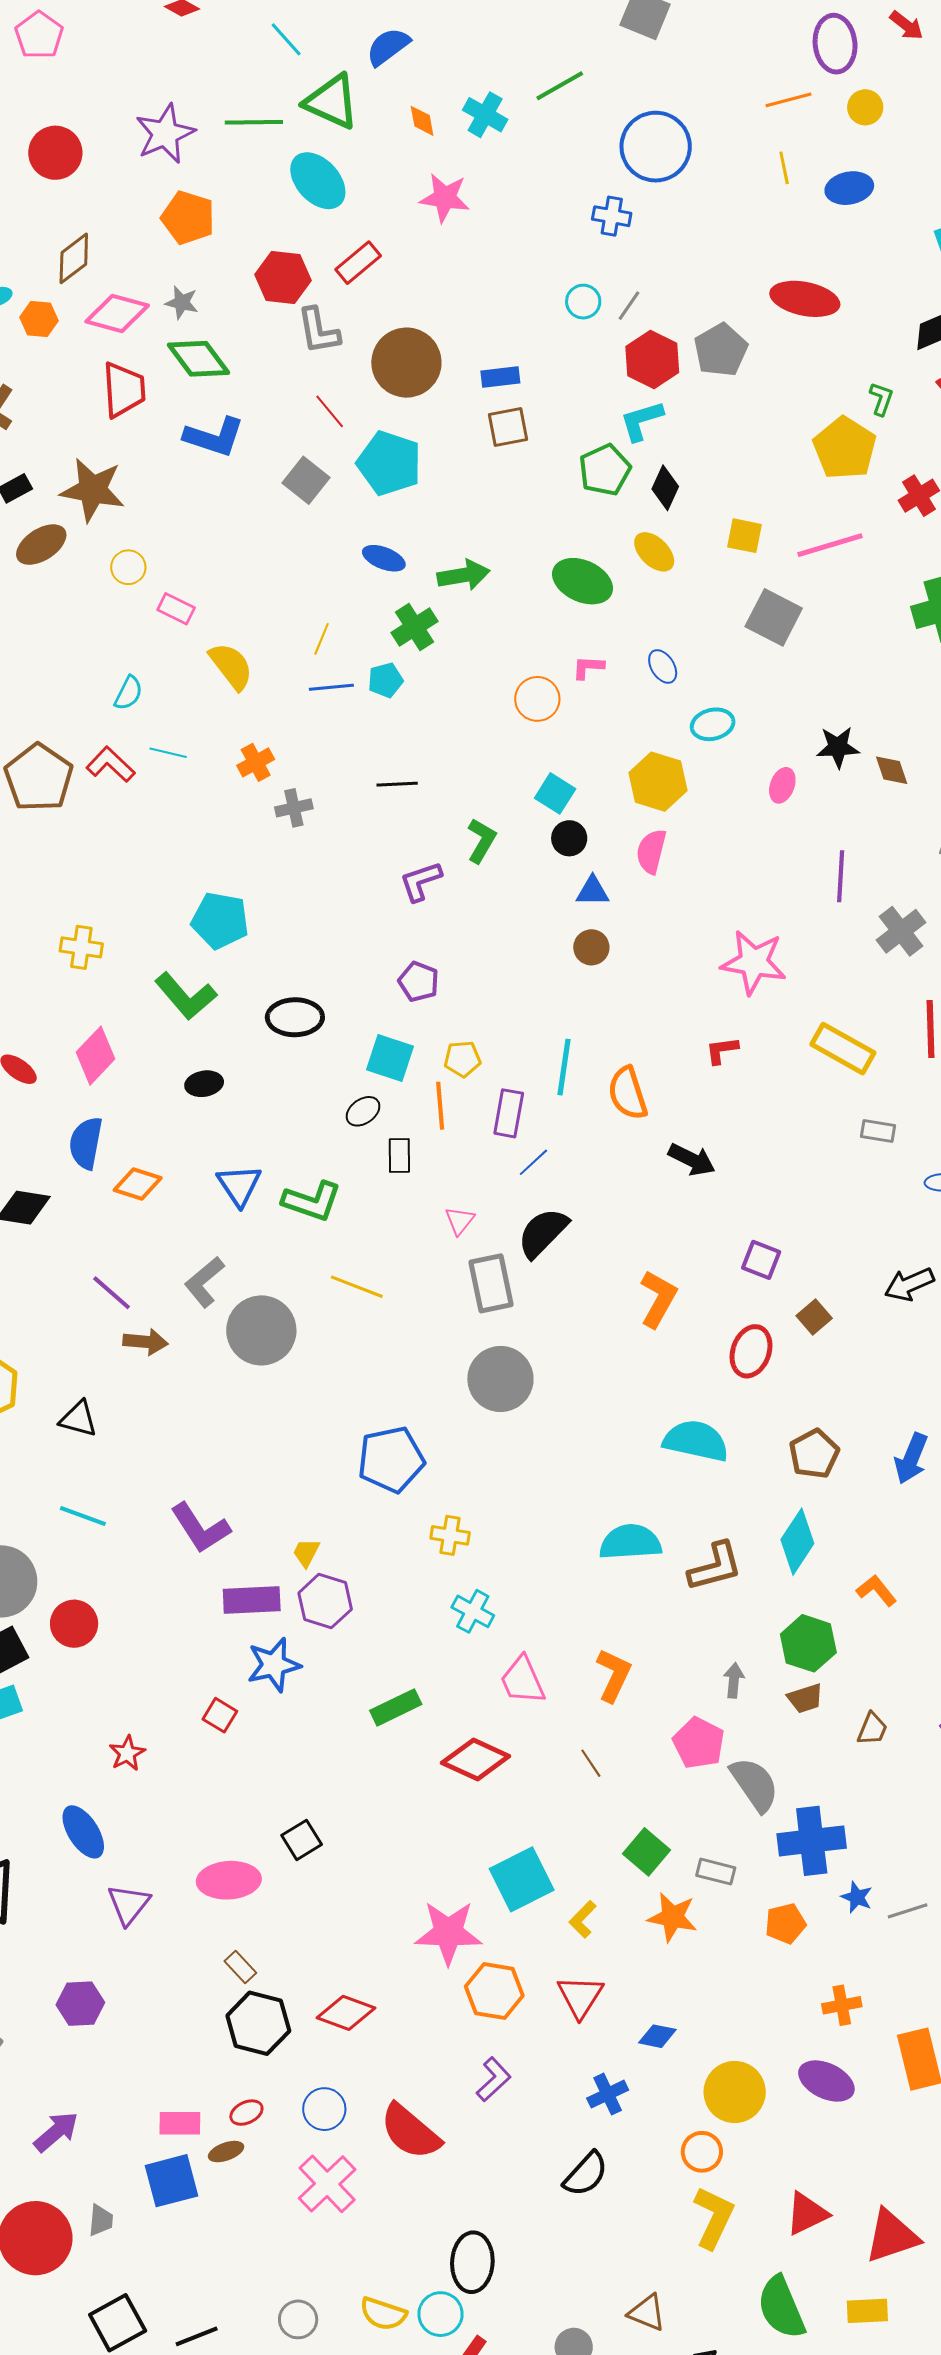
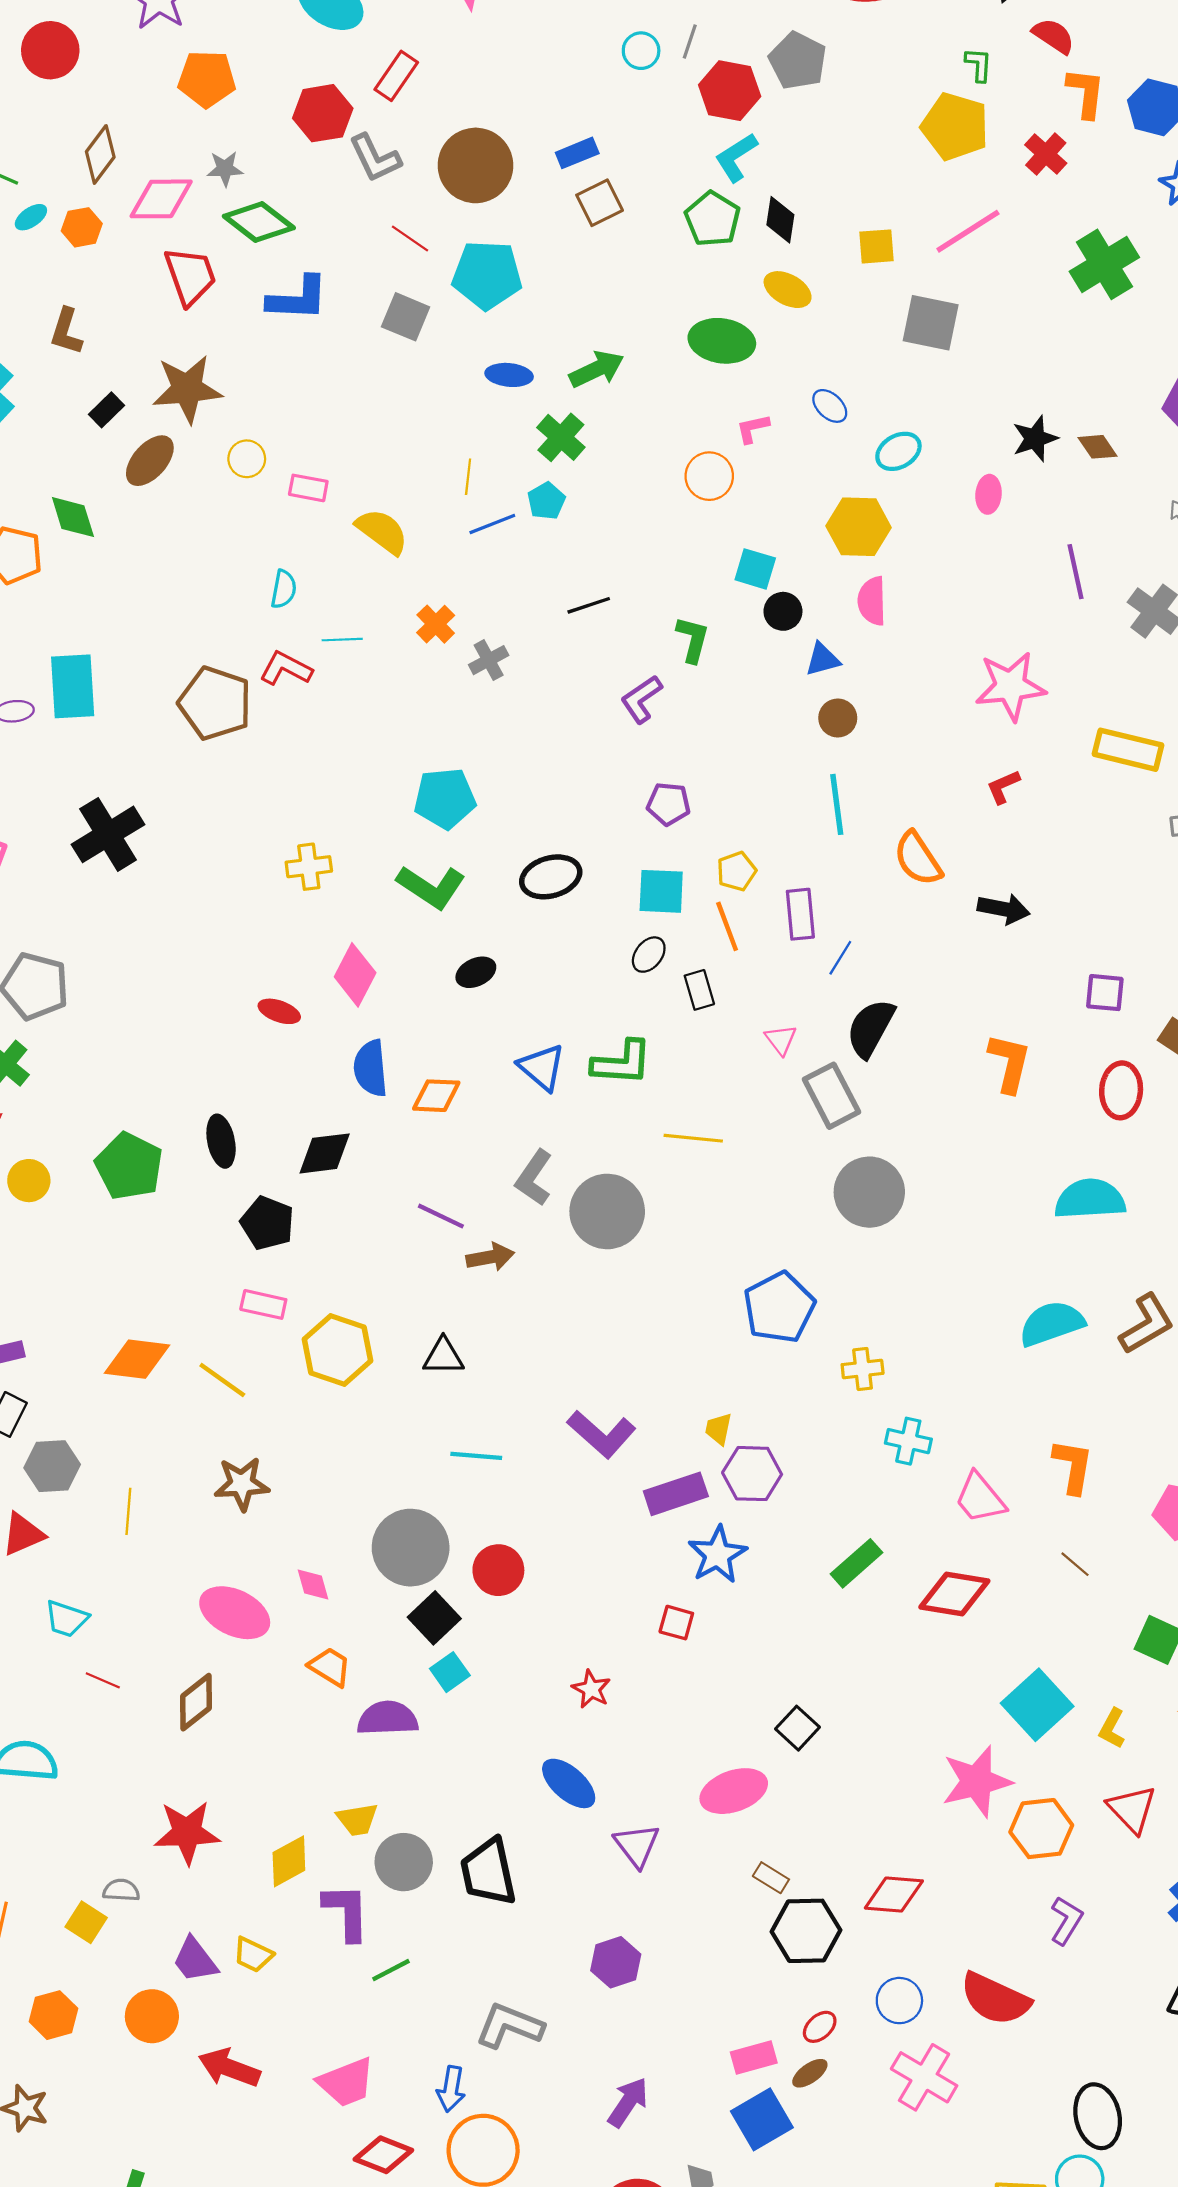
cyan line: (564, 1067) -> (837, 804), moved

